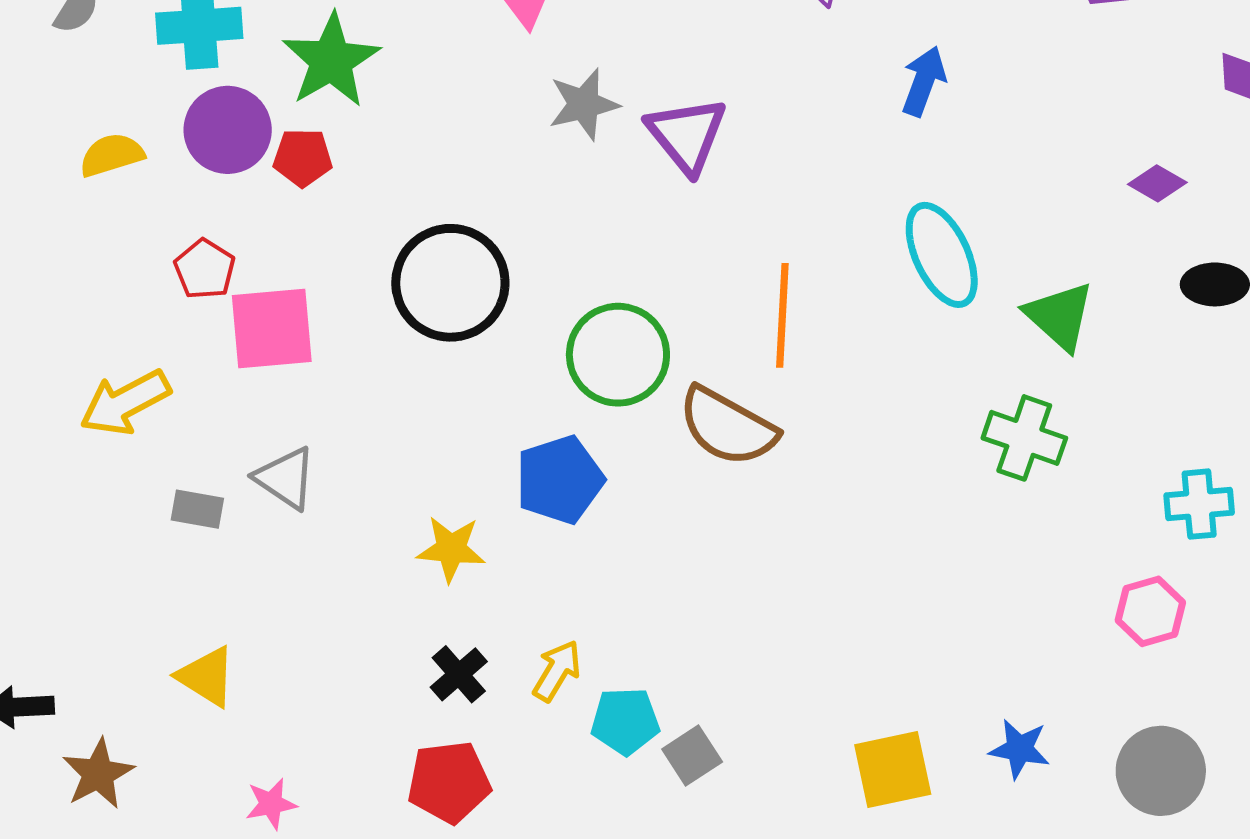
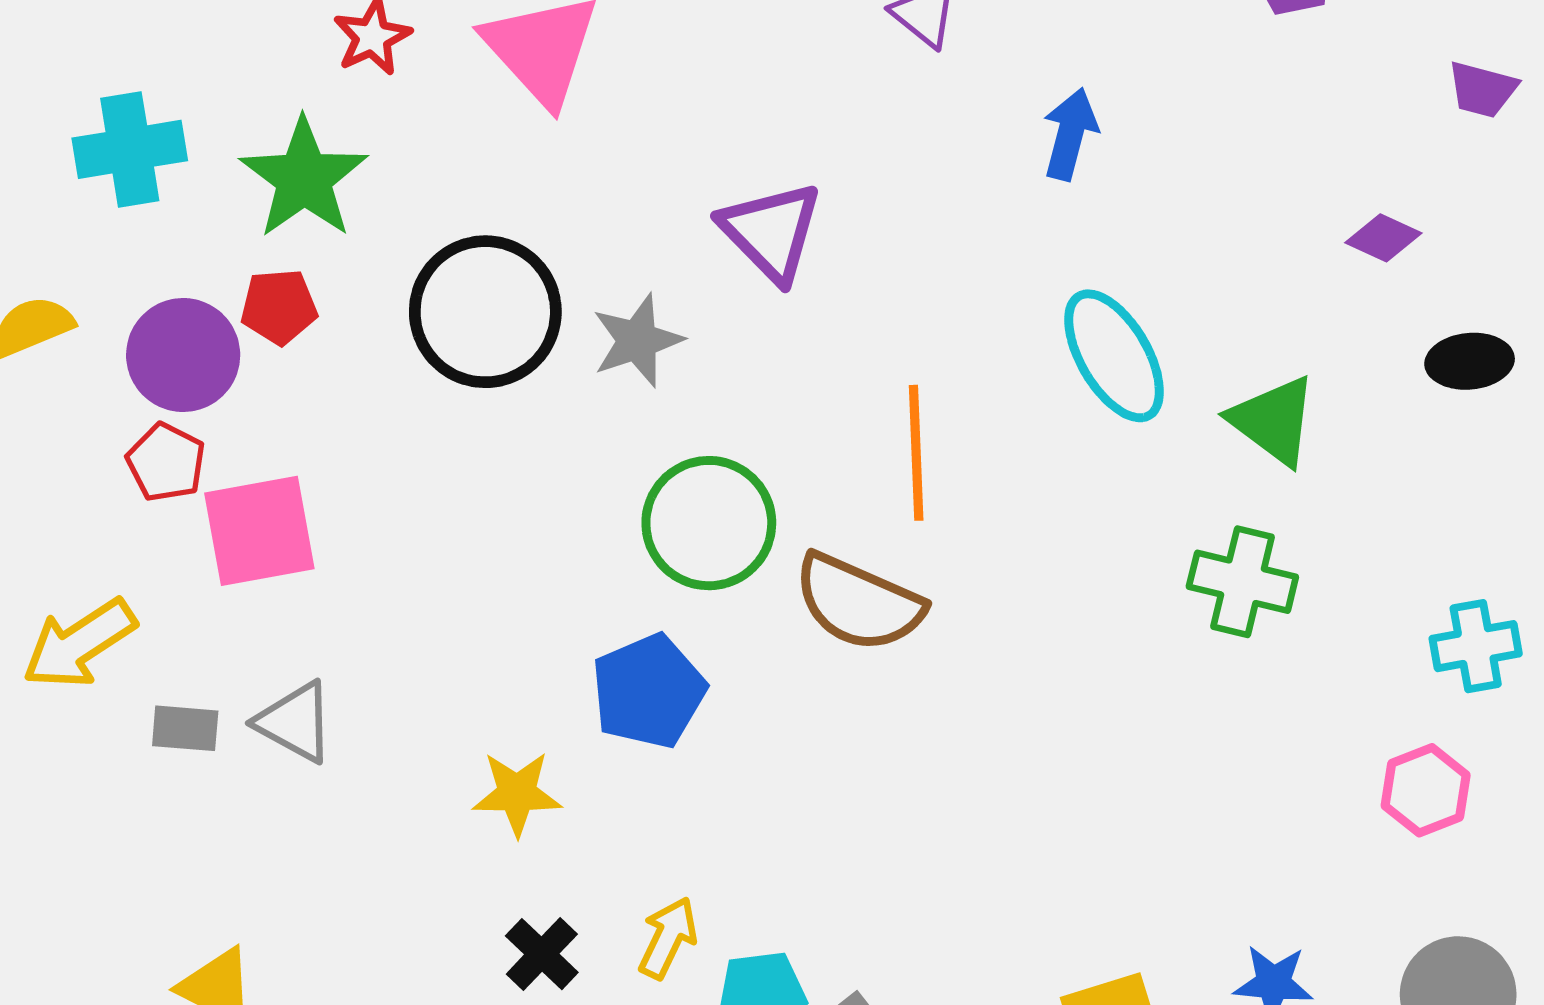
gray star: (584, 104) -> (637, 341), moved
purple circle: (228, 130) -> (183, 355), moved
black circle: (450, 283) -> (485, 312), moved
gray rectangle: (197, 509) -> (185, 728), moved

